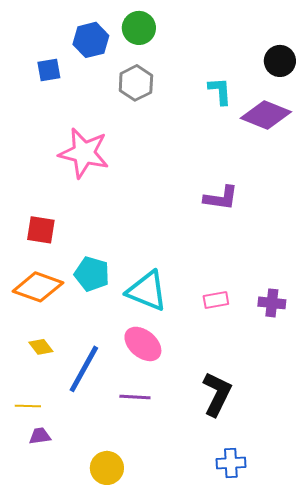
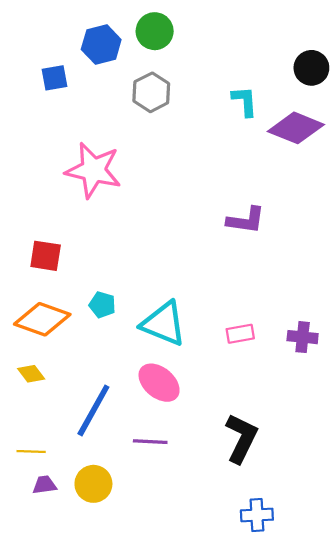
cyan pentagon: (92, 274) -> (102, 305), size x0.7
yellow diamond: (41, 347) -> (31, 374), moved
yellow circle: (107, 468) -> (93, 484), moved

